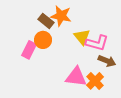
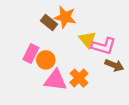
orange circle: (43, 40) -> (46, 60), moved
pink triangle: (76, 77) -> (55, 80), moved
orange cross: (95, 81) -> (79, 78), moved

